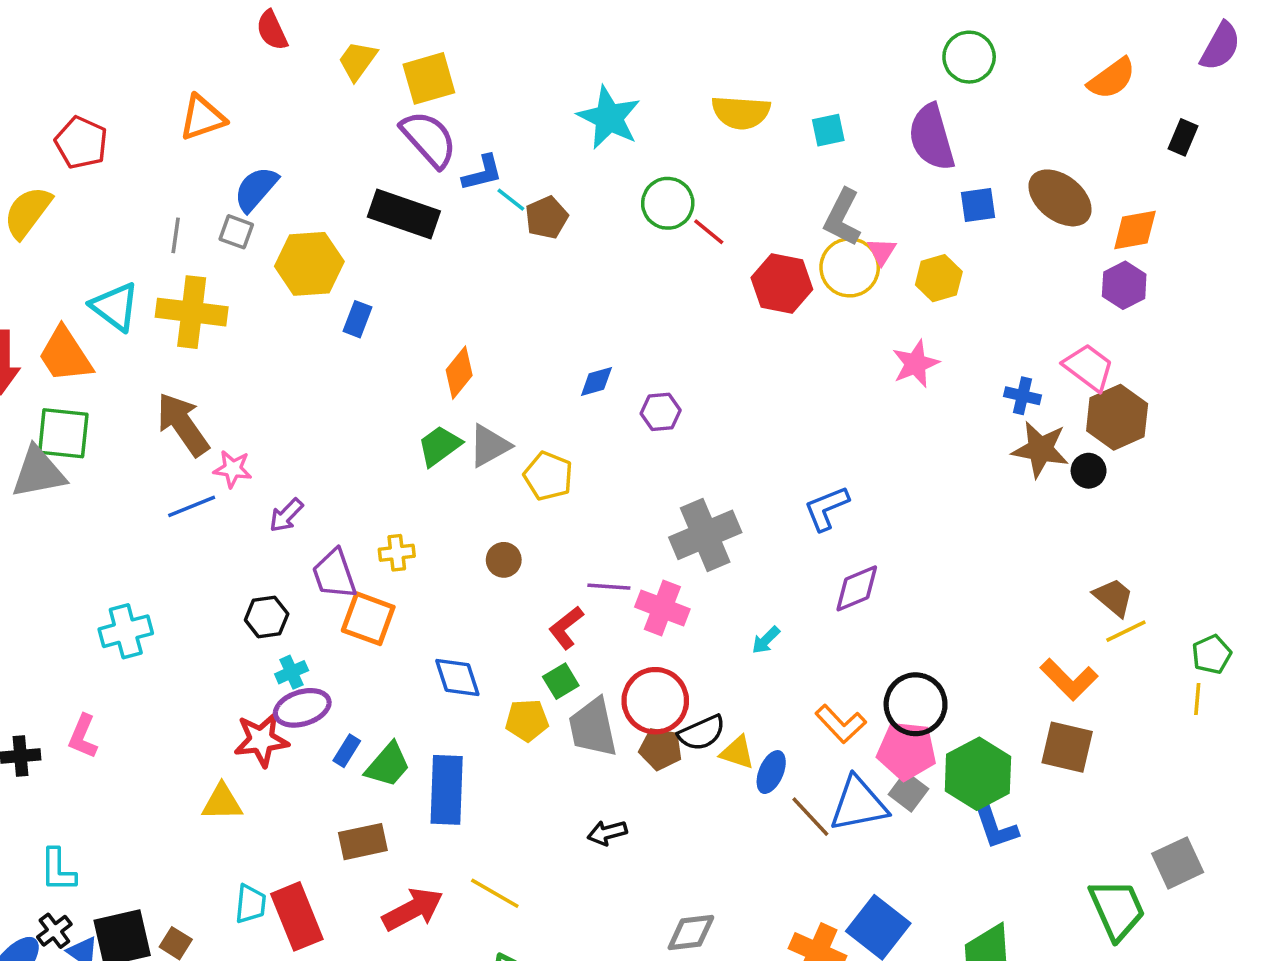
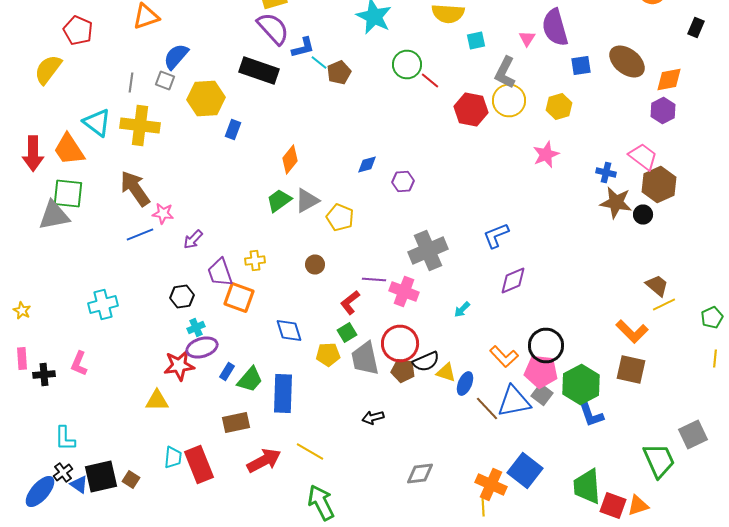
cyan square: (828, 130) -> (476, 40), moved
pink triangle: (882, 251) -> (527, 38), moved
yellow line: (1197, 699) -> (715, 358), moved

